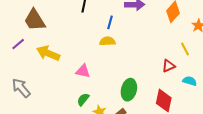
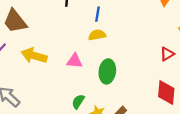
pink triangle: (83, 71) -> (75, 61), moved
green ellipse: (129, 90) -> (107, 71), moved

